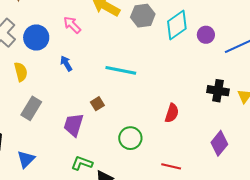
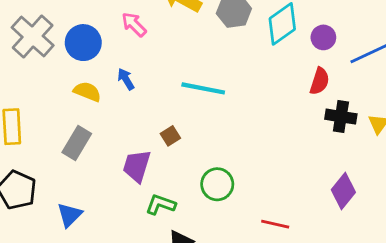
yellow semicircle: (21, 72) -> (87, 92), moved, turned -54
red semicircle: (172, 113) -> (320, 81), moved
green L-shape: (82, 163) -> (161, 205), moved

